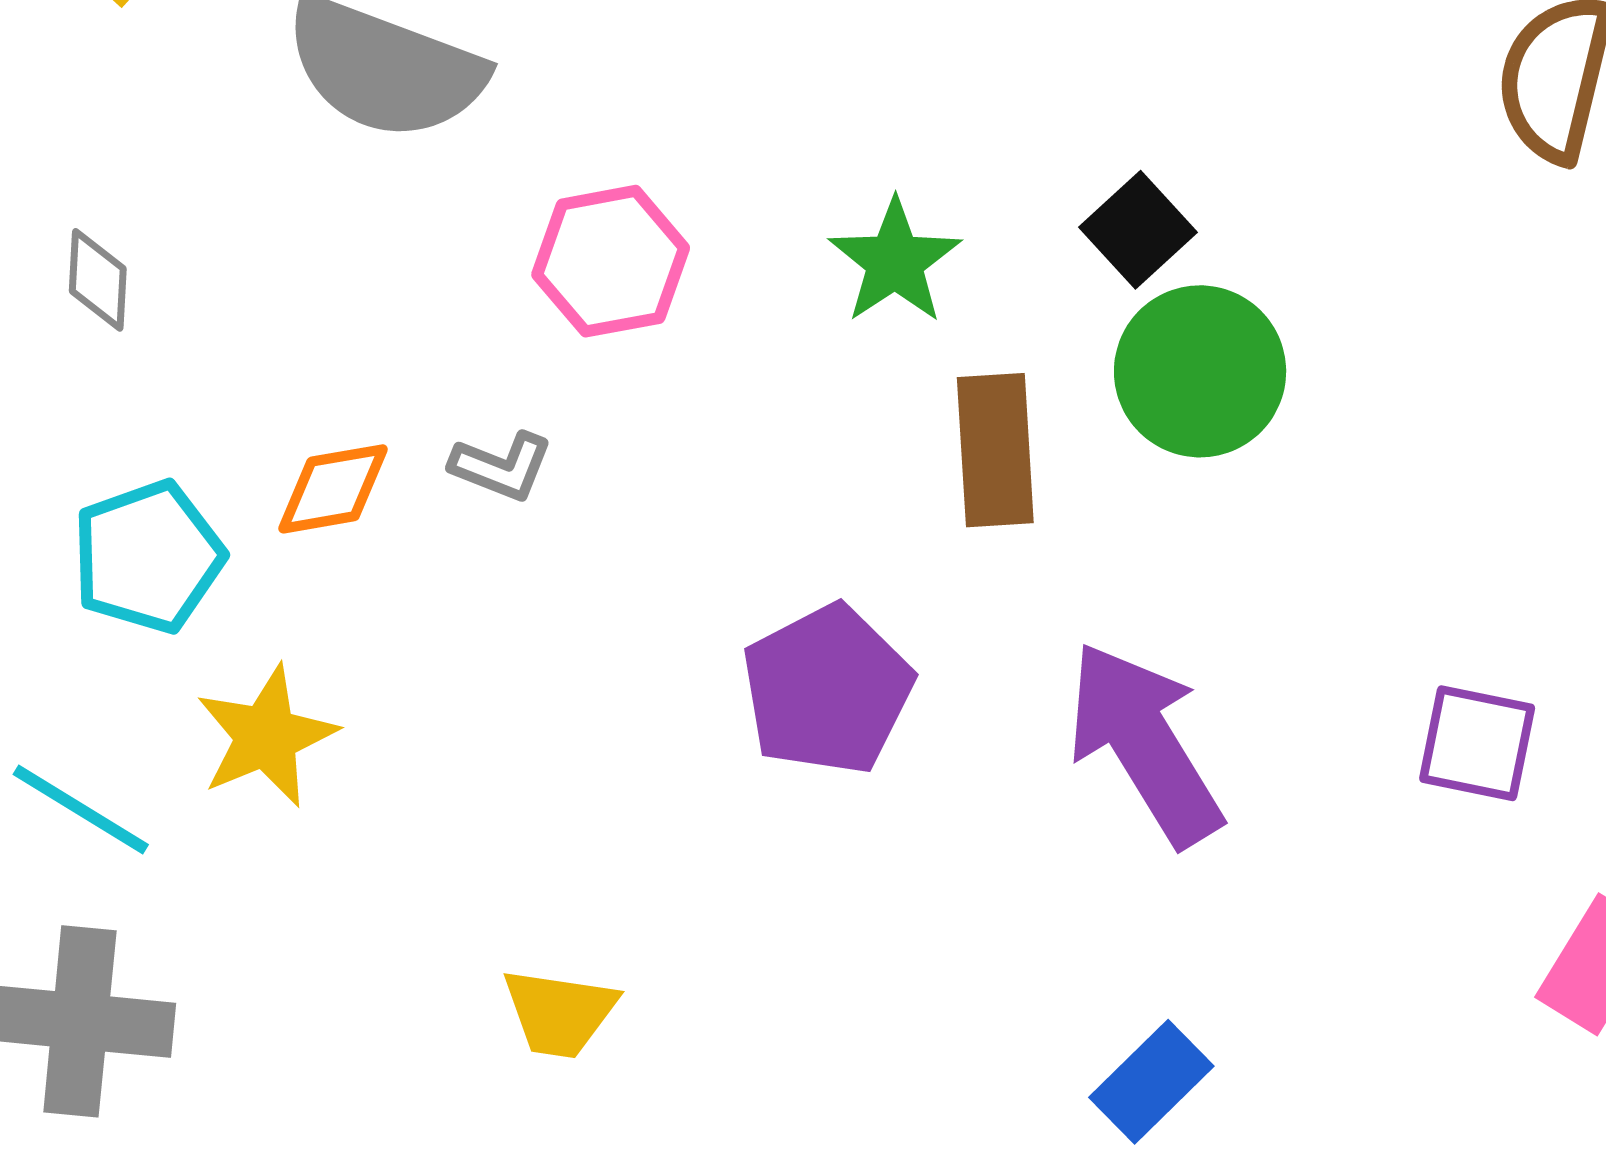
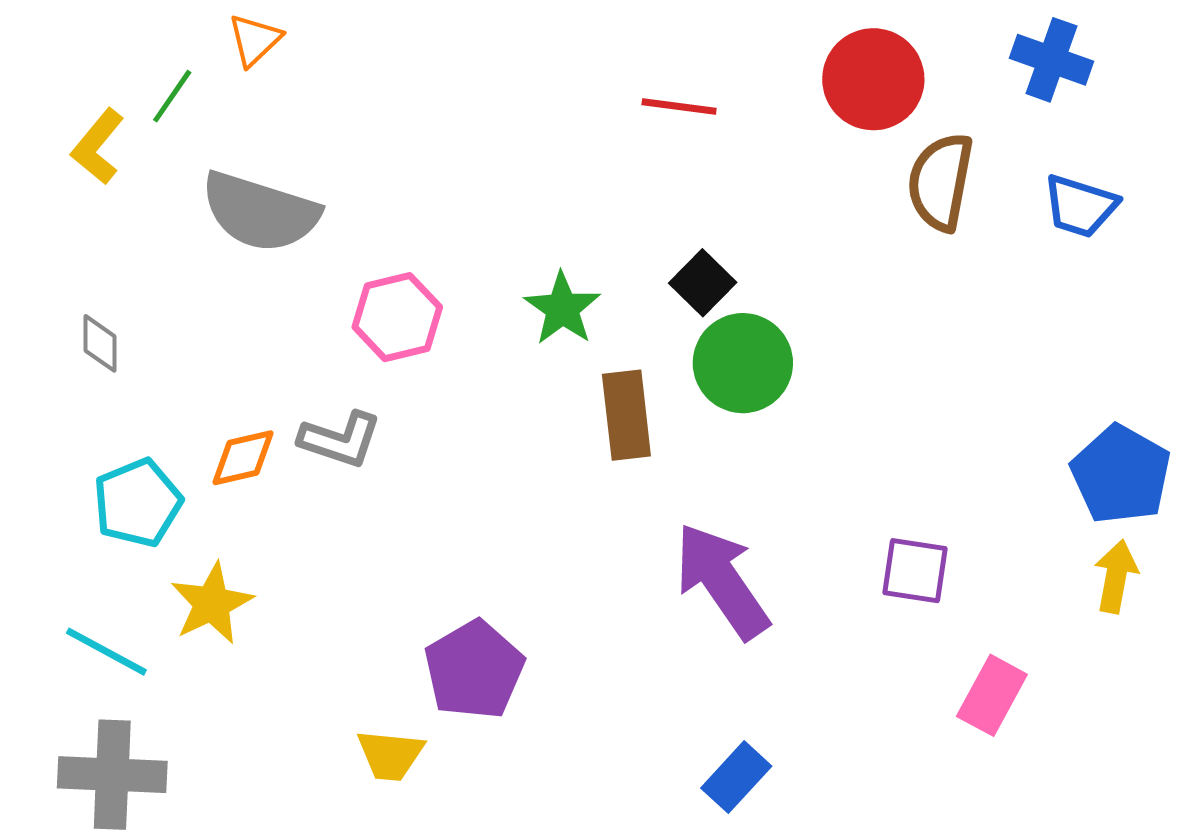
gray L-shape: (502, 466) -> (340, 440), size x1.4
purple pentagon: (827, 690) -> (474, 670), moved

